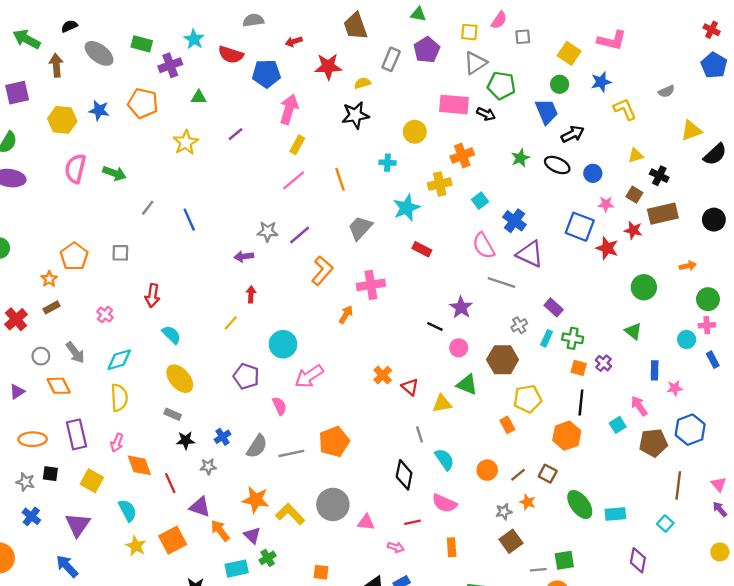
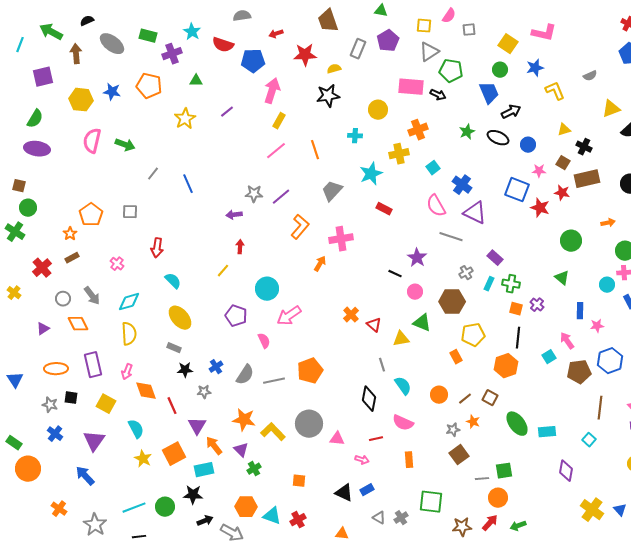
purple triangle: (200, 507) -> (197, 426), turned 42
cyan rectangle: (237, 569) -> (204, 470), moved

